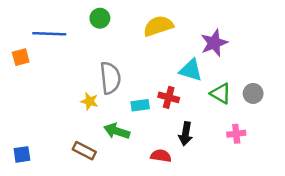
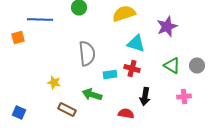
cyan triangle: (191, 70) -> (136, 44), moved
yellow star: (90, 101) -> (54, 82), moved
blue square: (22, 154) -> (19, 112), turned 32

